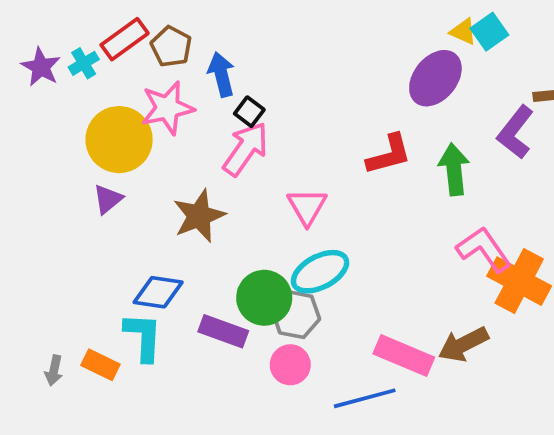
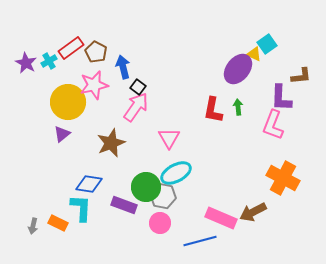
yellow triangle: (463, 32) -> (254, 54), moved
purple L-shape: (515, 132) -> (281, 98), turned -36
red L-shape: (389, 154) -> (213, 110), turned 116
green arrow: (454, 169) -> (238, 107), moved, size x0.6
pink L-shape: (484, 249) -> (273, 125), moved, turned -124

